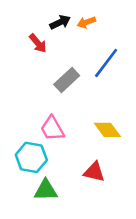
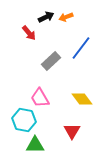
red triangle: (94, 172) -> (72, 131), turned 48

